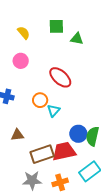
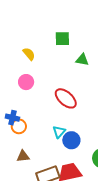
green square: (56, 26) -> (62, 39), moved
orange circle: (40, 100) -> (19, 126), moved
blue circle: (78, 134) -> (71, 140), moved

